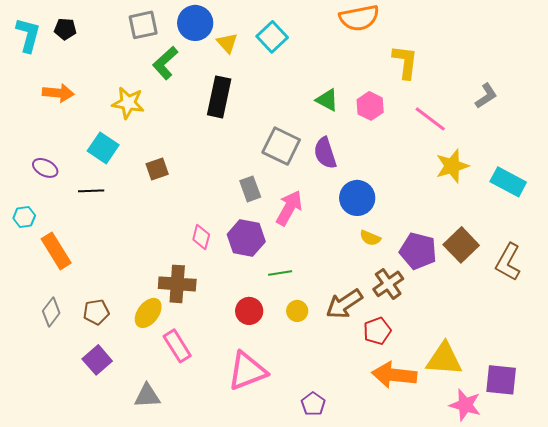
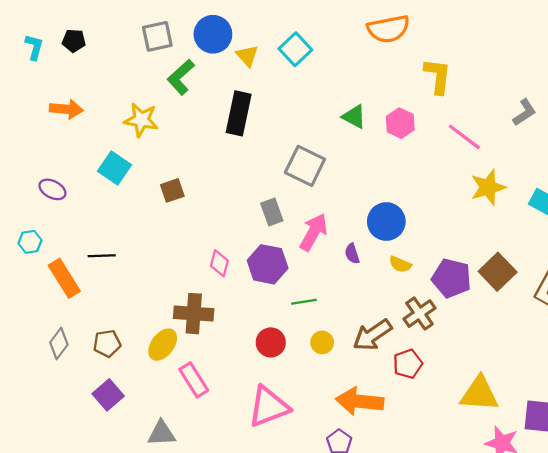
cyan L-shape: (28, 35) -> (34, 47), size x0.7
purple semicircle: (325, 153) -> (352, 254), moved, size x0.6
black line: (91, 191) -> (102, 256), moved
orange arrow: (394, 375) -> (360, 401), moved

